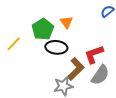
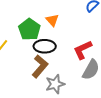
brown L-shape: (76, 69) -> (40, 66), moved

